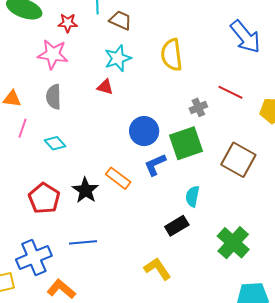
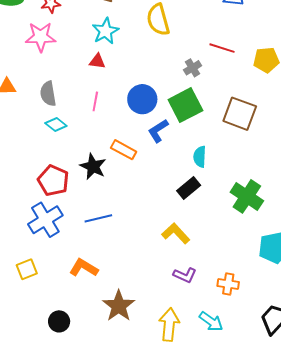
gray semicircle: (54, 97) -> (48, 94), moved
pink line: (23, 128) -> (95, 101), moved
blue cross: (34, 258) -> (45, 220), moved

